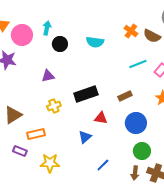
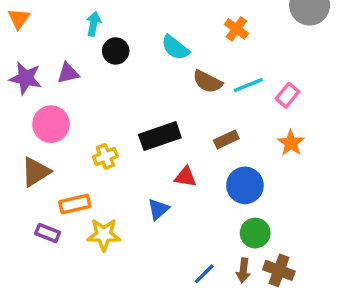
pink circle: (22, 35) -> (51, 124), moved
brown semicircle: (152, 36) -> (208, 82), moved
cyan semicircle: (95, 42) -> (175, 48), turned 30
purple triangle: (48, 76) -> (68, 73), moved
yellow star: (50, 163) -> (104, 235), moved
blue line: (103, 165) -> (204, 274), moved

